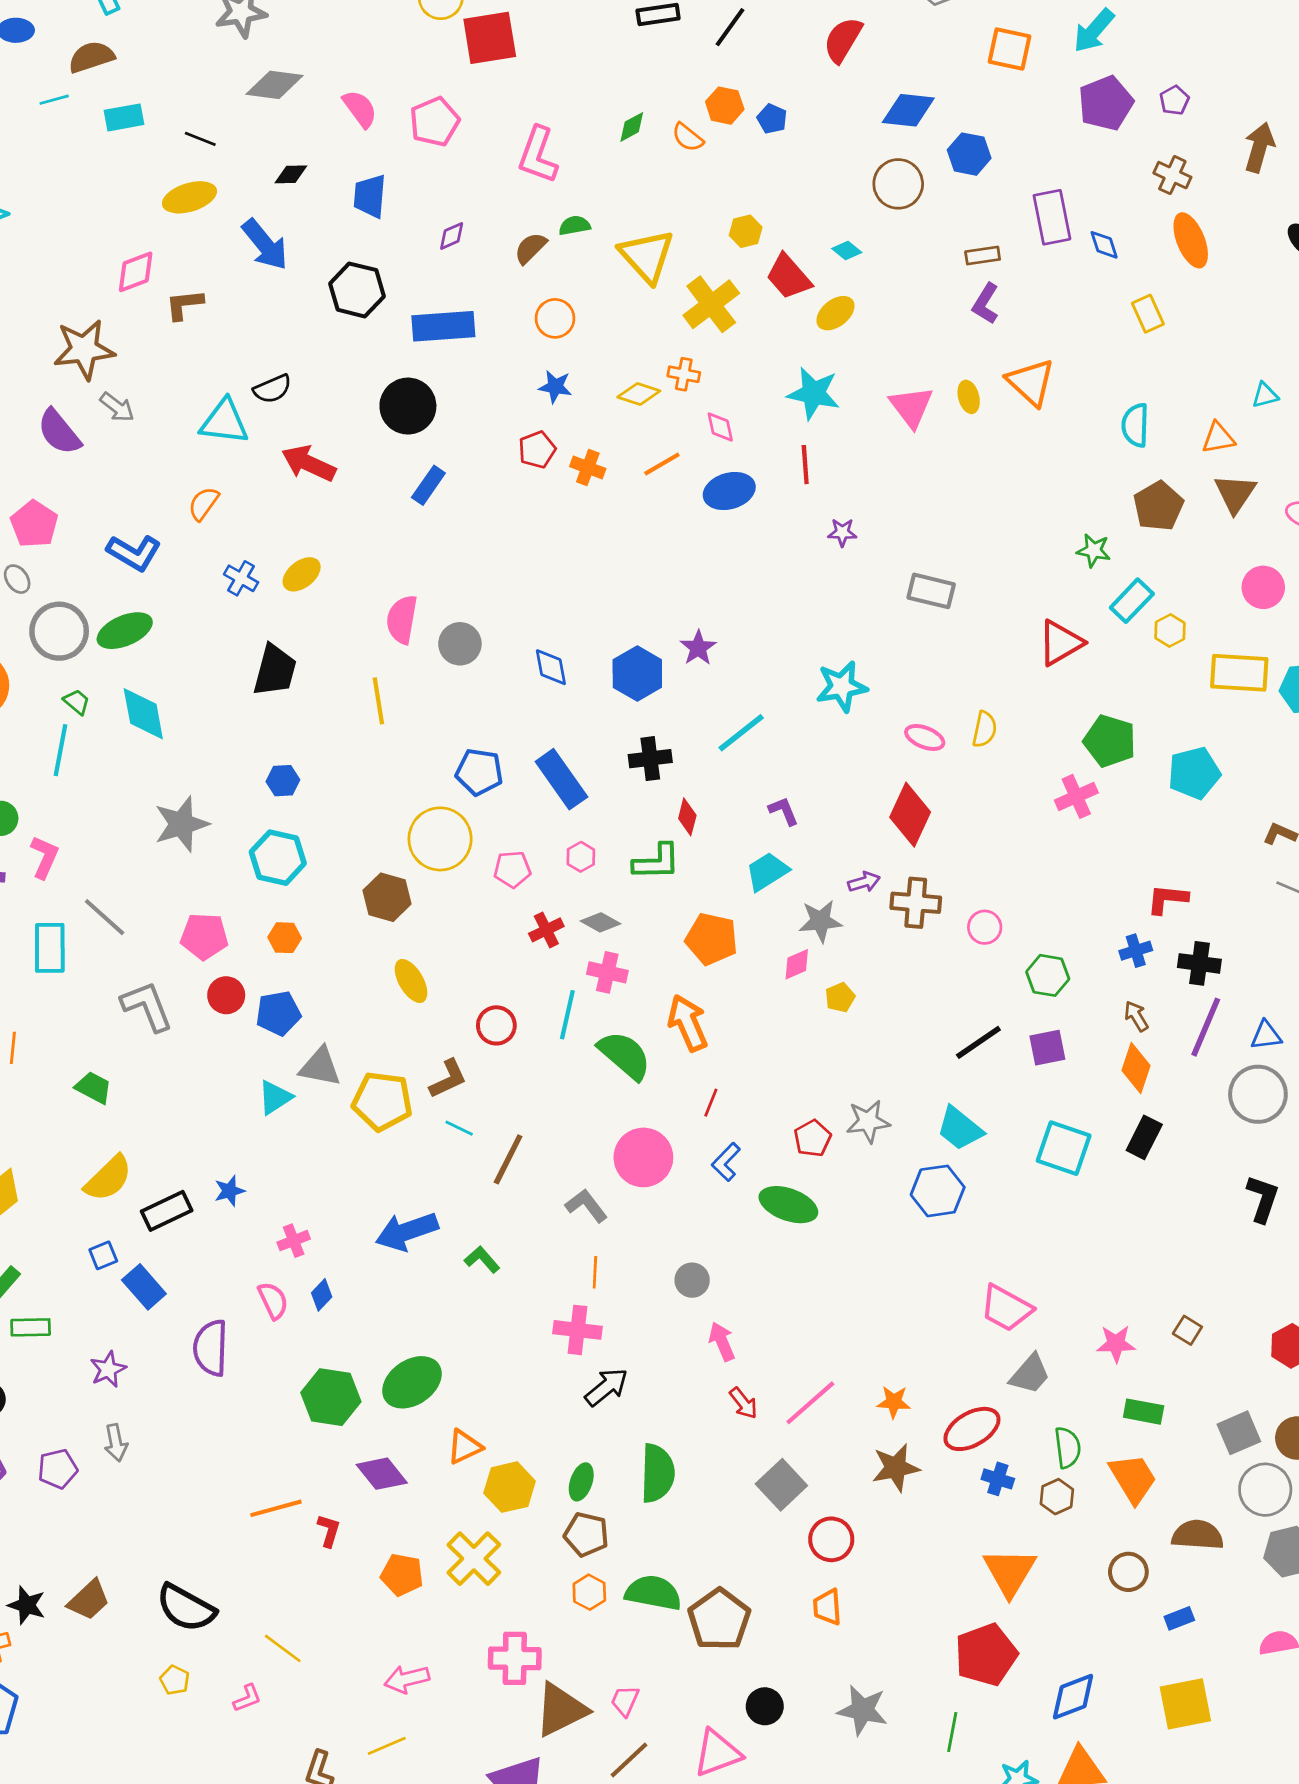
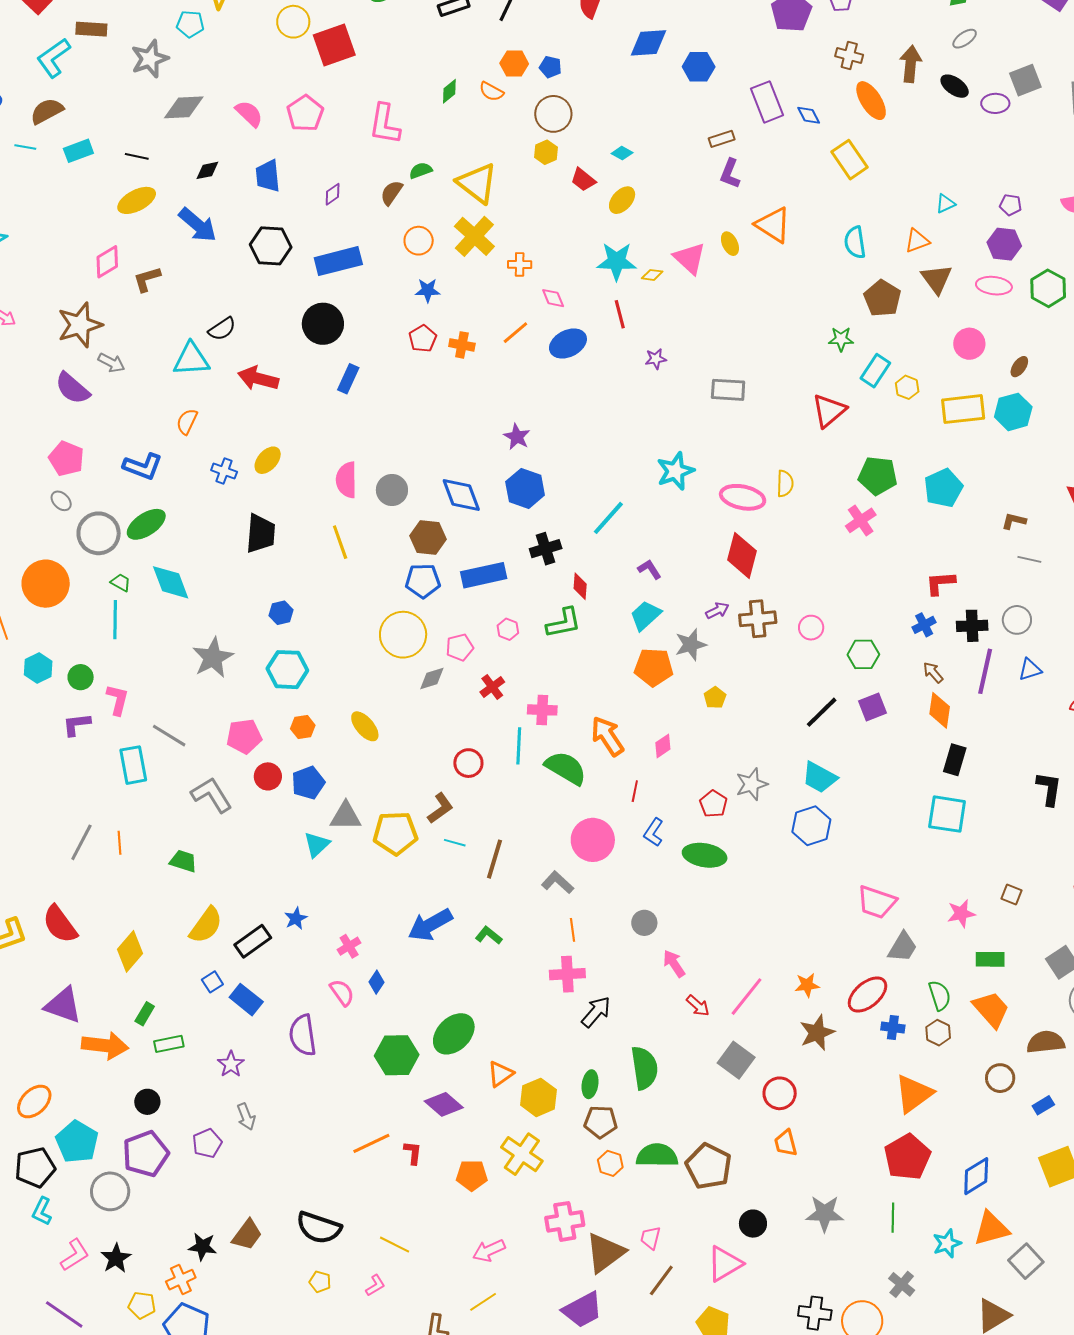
cyan line: (54, 100) -> (25, 147), turned 35
brown arrow: (1259, 147) -> (911, 64), moved
brown circle: (898, 184) -> (553, 114), moved
red trapezoid: (789, 277) -> (583, 180), size x0.7
yellow cross: (711, 304) -> (474, 236), moved
yellow rectangle: (1148, 314) -> (850, 160), size x1.4
yellow diamond: (639, 394) -> (652, 275), moved, size x0.7
purple star: (698, 648) -> (517, 437), moved
blue diamond: (551, 667) -> (461, 495), size x1.4
pink ellipse: (925, 737) -> (743, 497), size x1.5
blue rectangle: (561, 779) -> (484, 575), turned -57
brown hexagon: (387, 897) -> (428, 538), moved
gray diamond: (601, 922) -> (432, 678), moved, turned -36
orange pentagon: (712, 939) -> (654, 667), moved
pink diamond: (797, 964) -> (663, 746), moved
yellow ellipse: (411, 981) -> (365, 726), moved
gray circle: (1258, 1094) -> (1017, 620), moved, size x0.7
cyan square: (1064, 1148) -> (947, 814), moved
orange triangle: (1010, 1572) -> (914, 1094), turned 33

